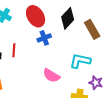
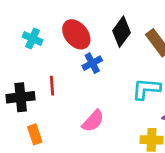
pink semicircle: (51, 76) -> (93, 121), moved, turned -72

